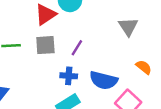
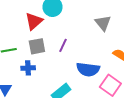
blue cross: (69, 76) -> (28, 68), moved

